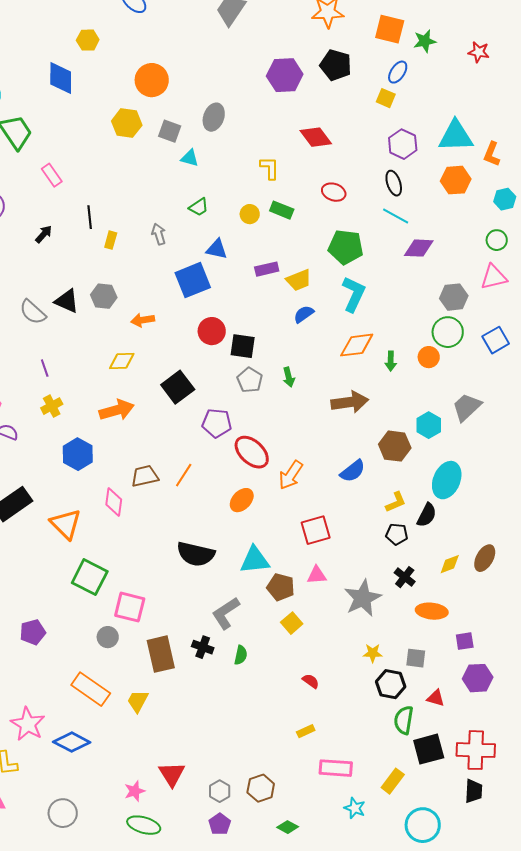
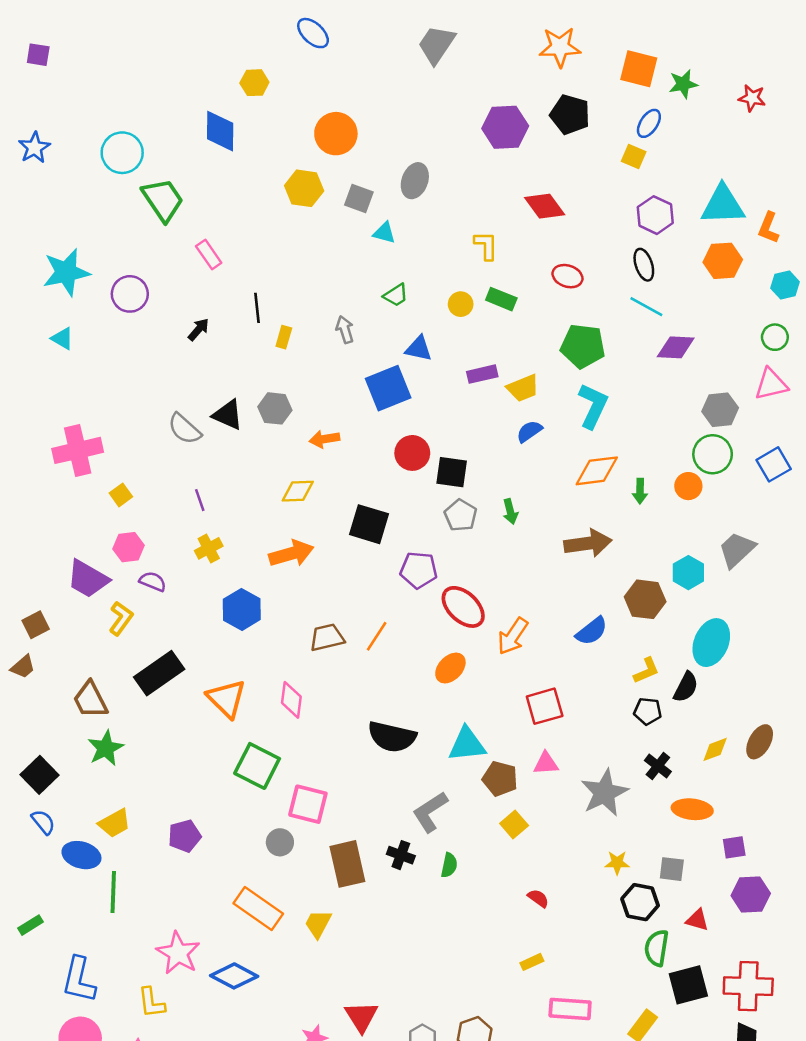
black square: (178, 387) -> (369, 524), turned -36
pink diamond: (114, 502) -> (291, 700), moved

